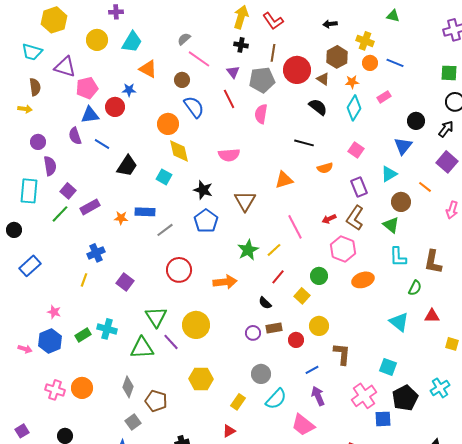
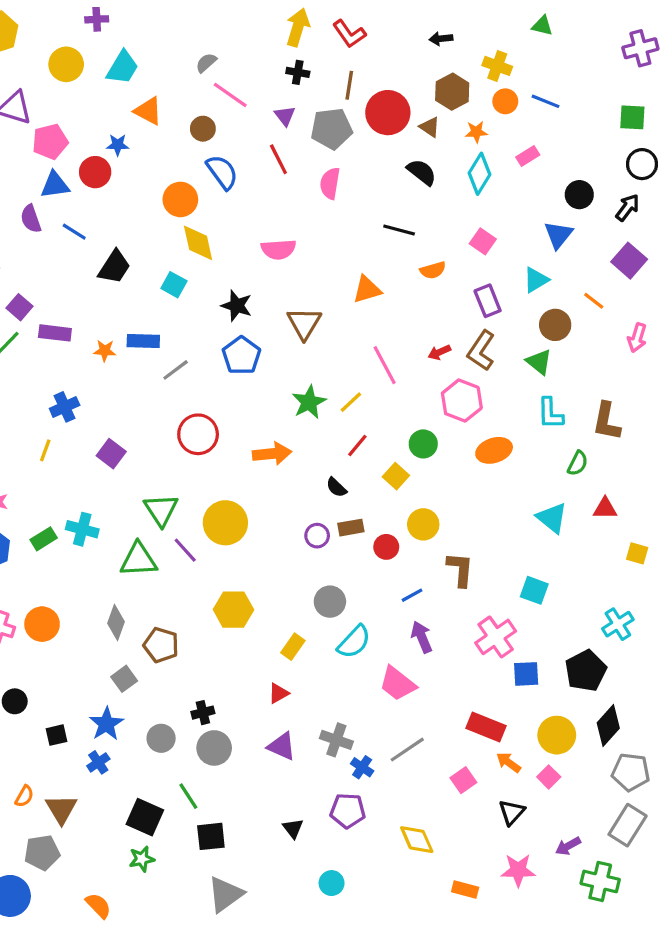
purple rectangle: (90, 207) -> (55, 333), turned 36
black pentagon: (405, 398) -> (586, 671), moved

